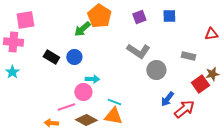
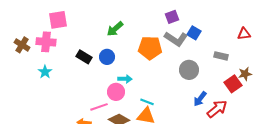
orange pentagon: (99, 16) -> (150, 48), moved, turned -30
blue square: (169, 16) -> (194, 33), moved, turned 32
gray L-shape: (138, 51) -> (176, 39), moved

